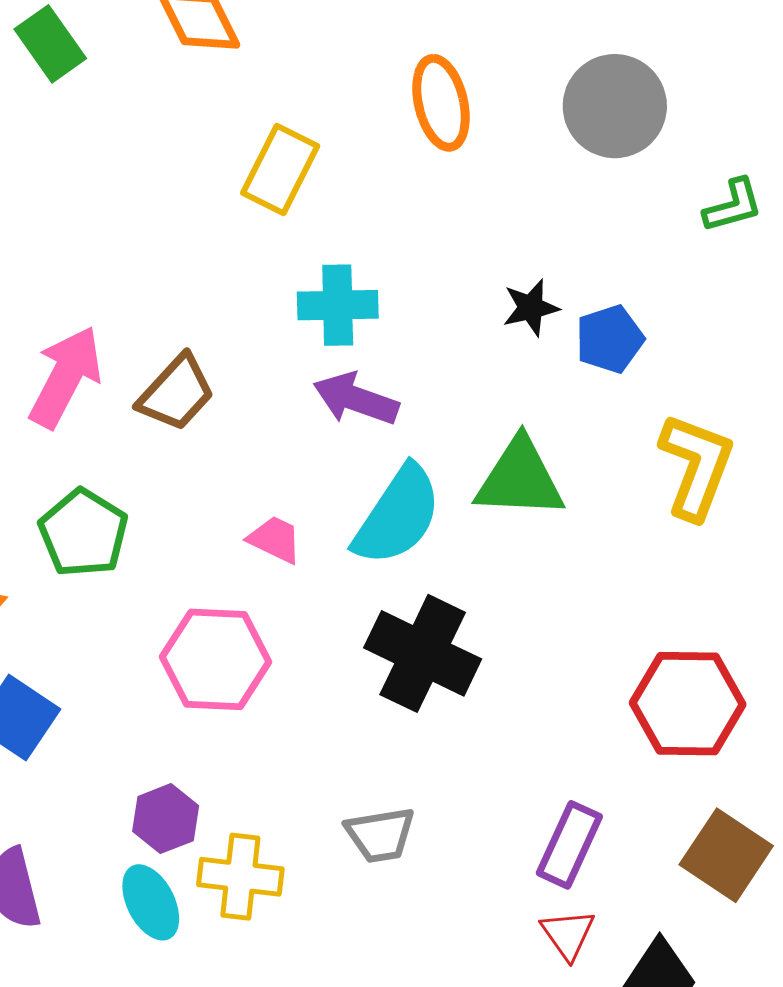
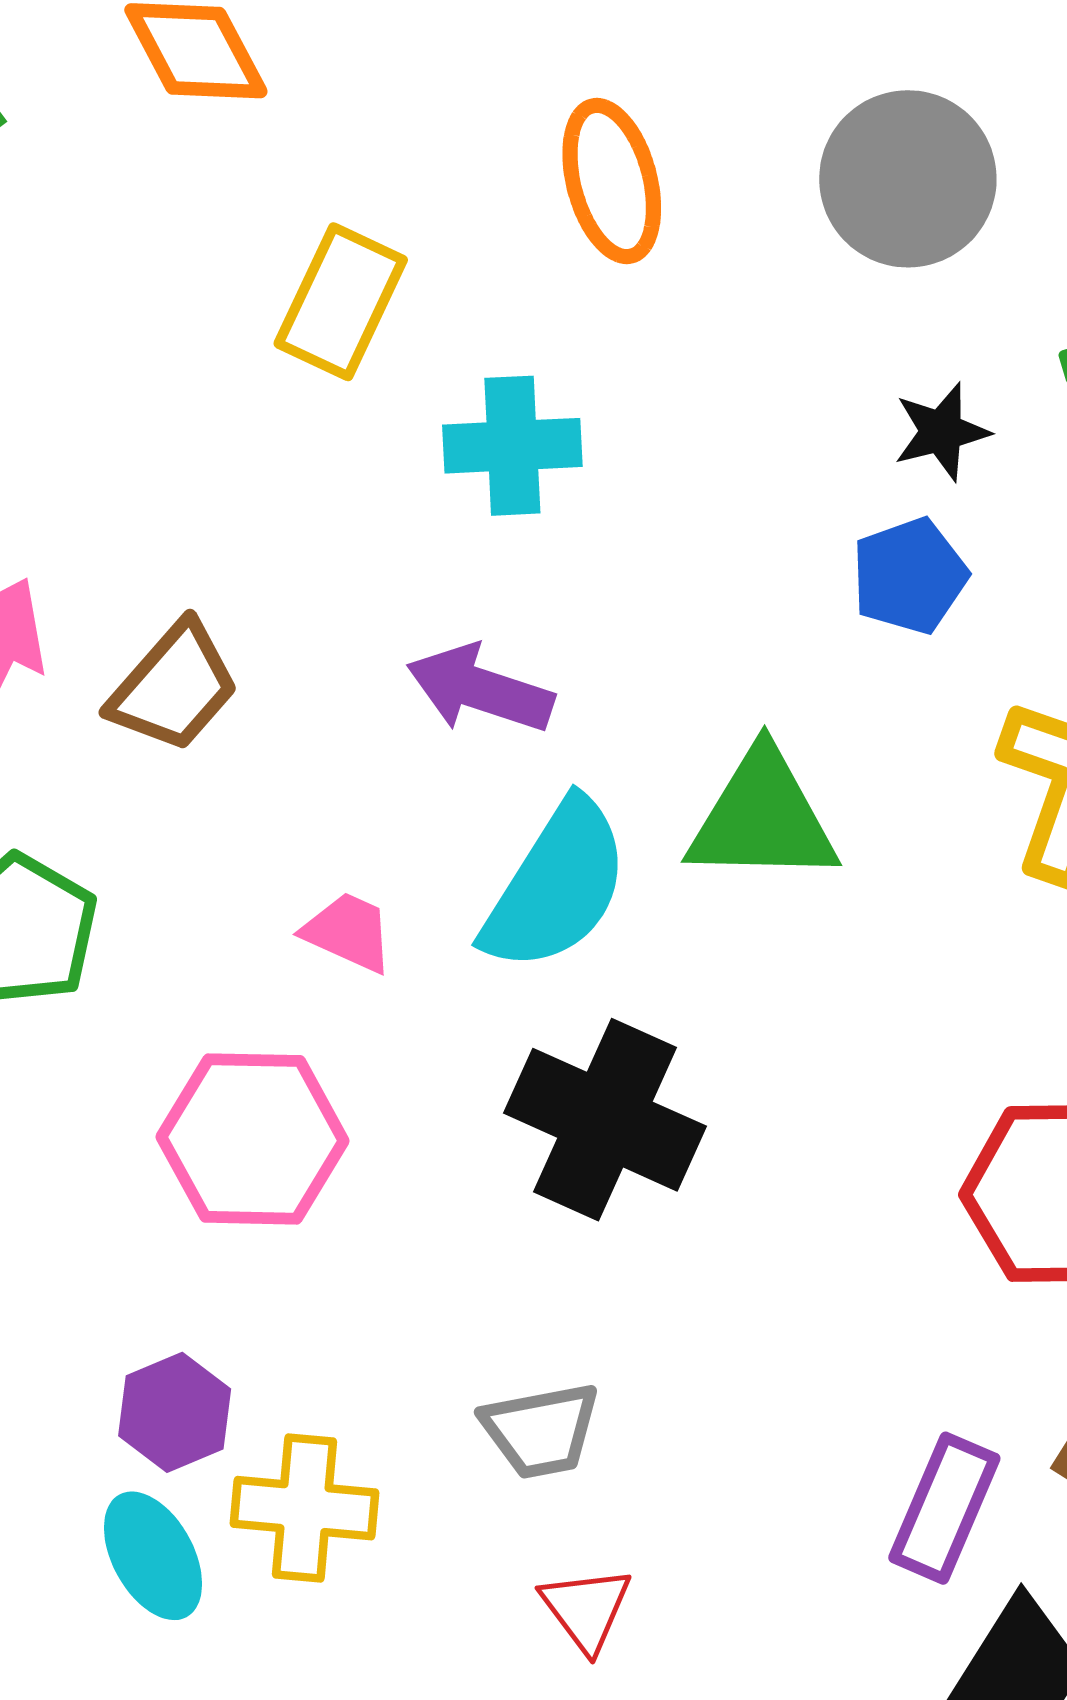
cyan cross: (338, 305) -> (512, 446), moved
black star: (531, 308) -> (941, 432), moved
purple rectangle: (569, 845) -> (944, 1508), moved
red triangle: (568, 934) -> (586, 1609), moved

